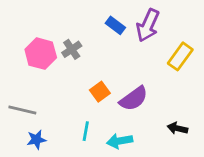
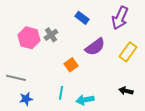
purple arrow: (148, 25) -> (120, 18), moved
yellow rectangle: (180, 56) -> (128, 52), moved
purple semicircle: (134, 99) -> (95, 47), moved

